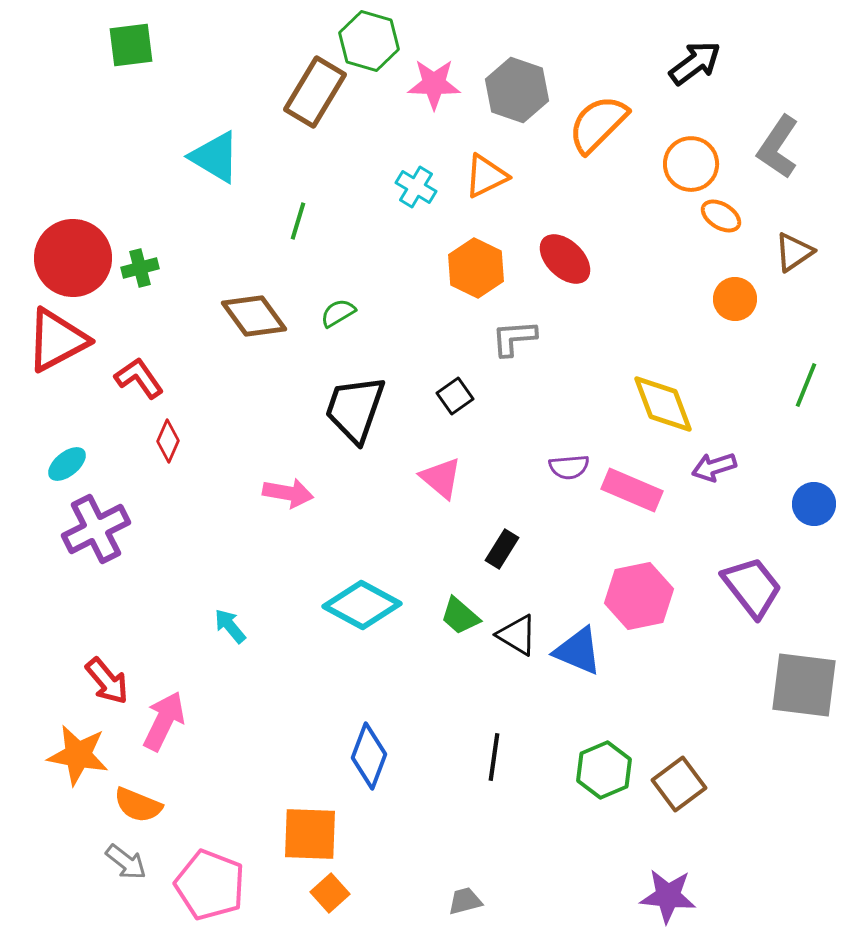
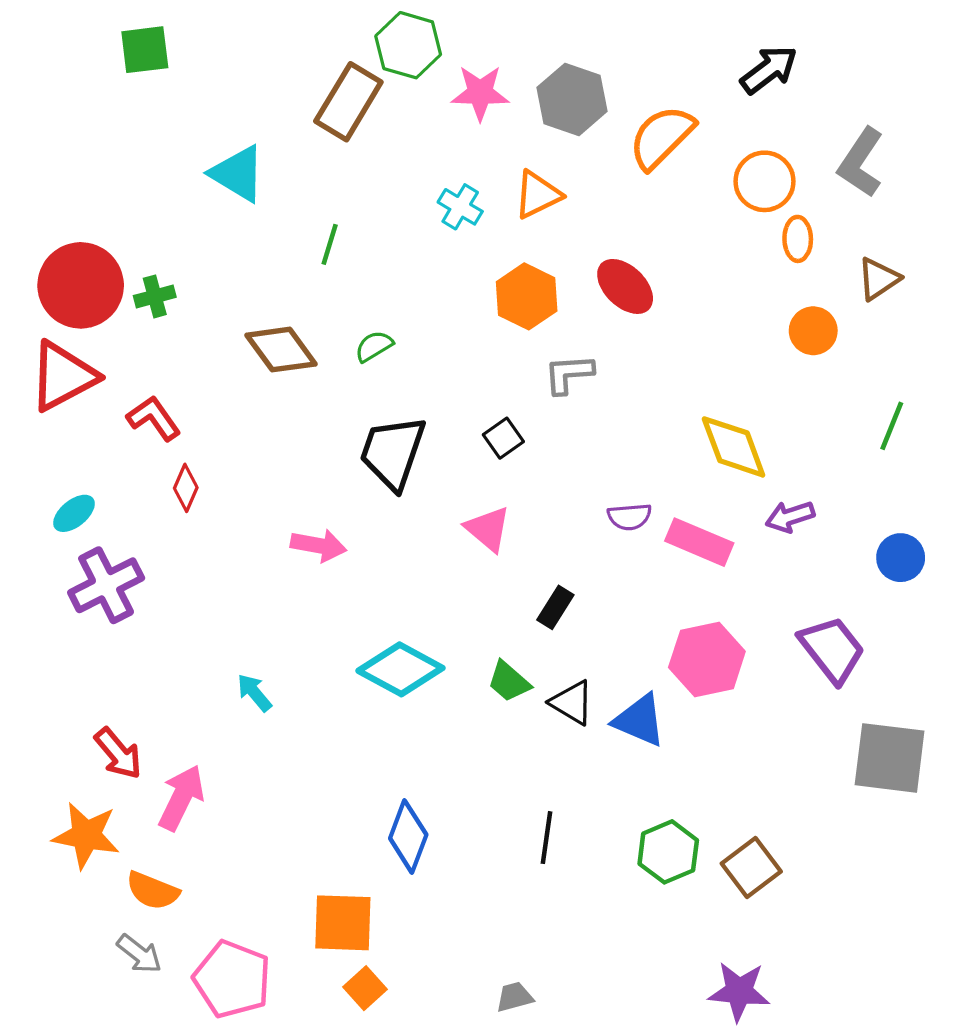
orange ellipse: (721, 216) -> (798, 239), turned 57

